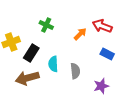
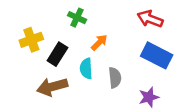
orange arrow: (80, 34) -> (99, 42), moved
blue rectangle: (107, 54) -> (157, 55), size x1.6

